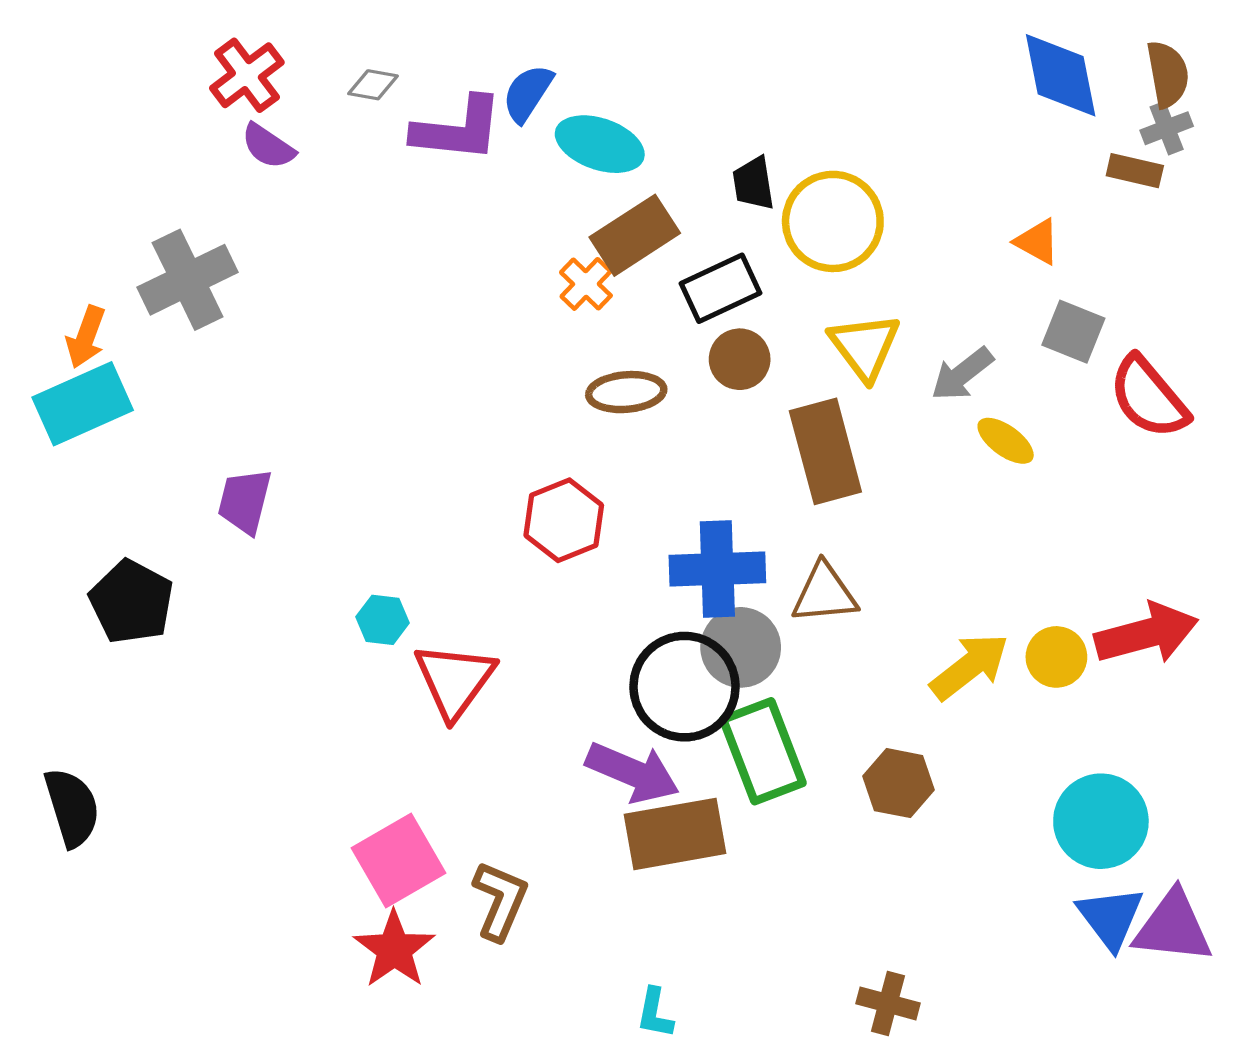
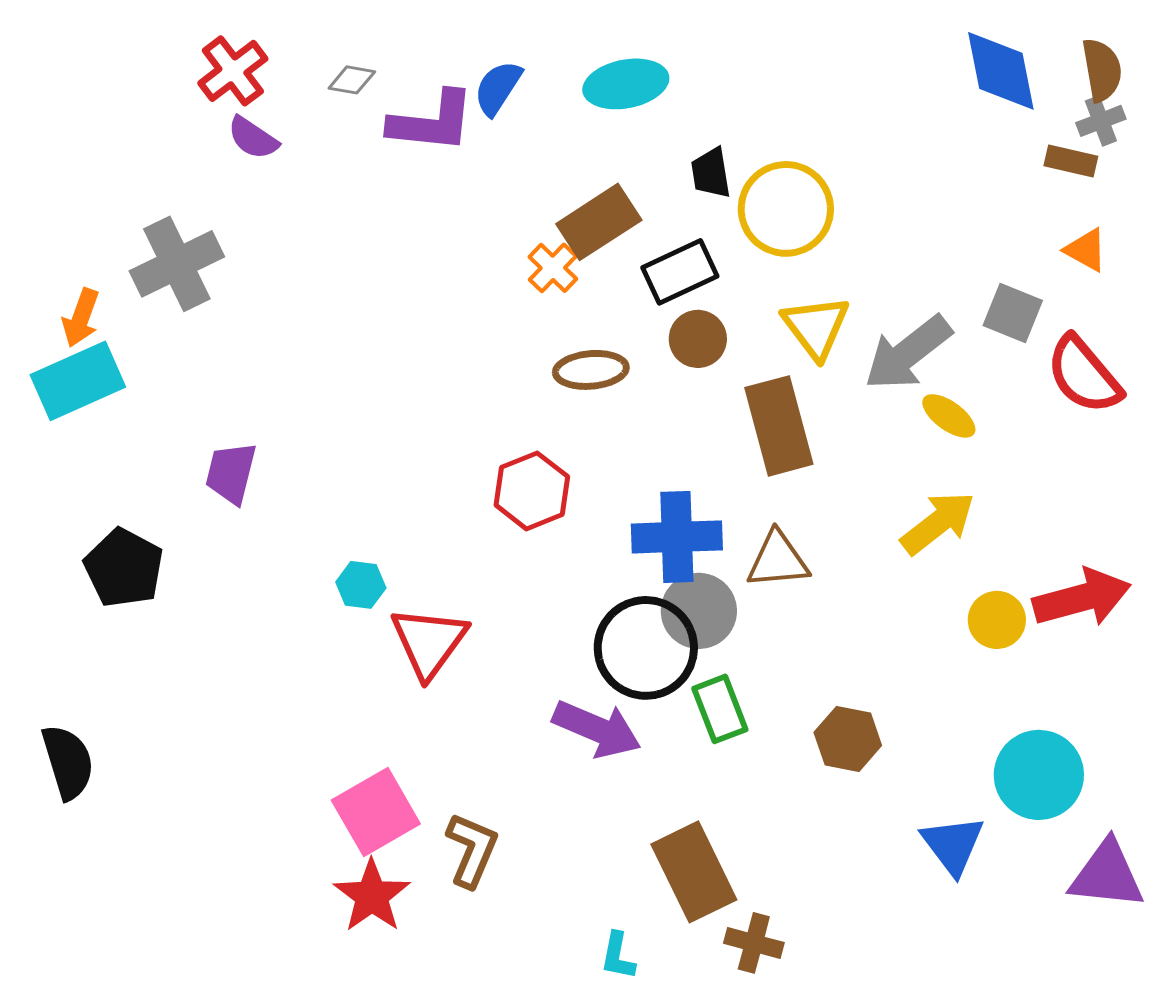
cyan ellipse: (600, 144) -> (626, 84), moved, turned -30
orange triangle: (1037, 242) -> (1086, 250), moved
gray arrow: (962, 374) -> (908, 353), size x1.5
yellow arrow: (970, 666) -> (938, 523), moved
green rectangle: (763, 751) -> (720, 709), size x0.7
brown rectangle: (675, 834) -> (694, 872), moved, turned 74
blue triangle: (1110, 918) -> (953, 845), moved
brown cross: (888, 1003) -> (754, 943), moved

